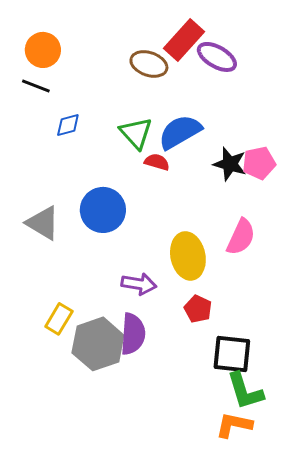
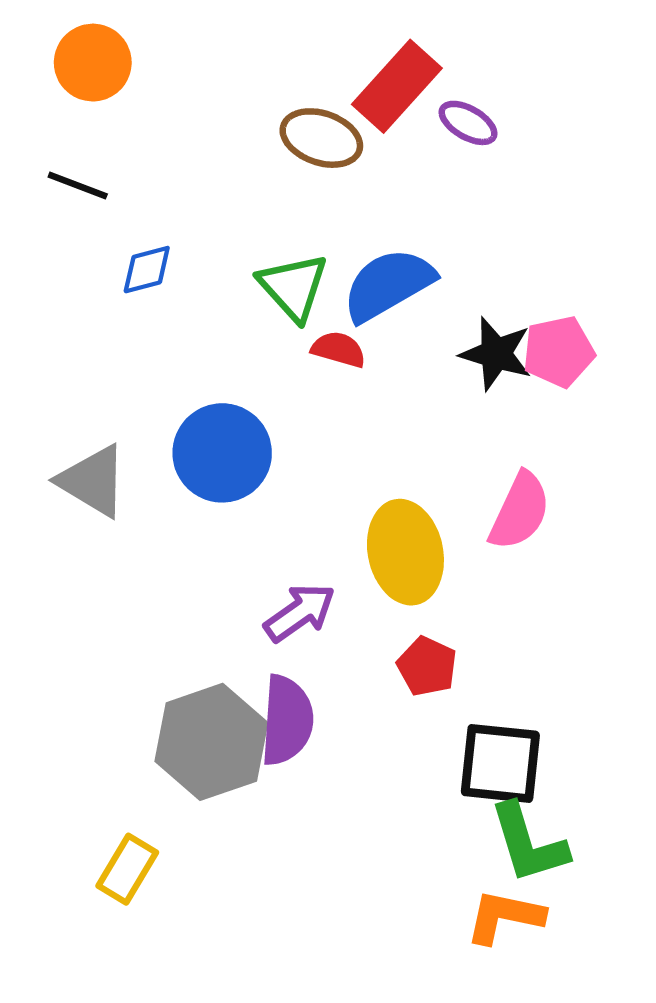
orange circle: (43, 50) -> (93, 63), moved
purple ellipse: (217, 57) -> (468, 123), size x0.7
purple arrow: (139, 284) -> (300, 613), turned -44
yellow rectangle: (59, 319) -> (127, 869), moved

